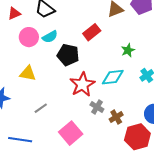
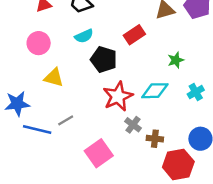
pink circle: (29, 37) -> (39, 43), moved
brown cross: (116, 117) -> (155, 139), turned 32
blue line: (20, 140) -> (37, 130), moved

